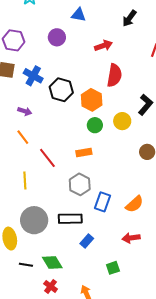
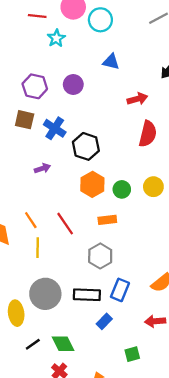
purple circle: (57, 37) -> (73, 84), moved
orange hexagon: (92, 100) -> (92, 184), moved
purple arrow: (25, 111) -> (42, 168), turned -40
orange line: (23, 137) -> (31, 220), moved
blue rectangle: (103, 202) -> (120, 290), moved
black line: (26, 265) -> (33, 344), turned -48

